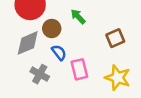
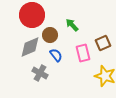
pink rectangle: (79, 69) -> (83, 53), moved

